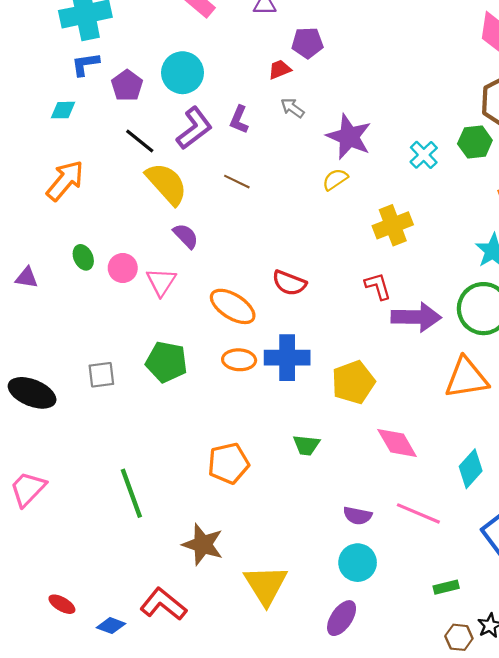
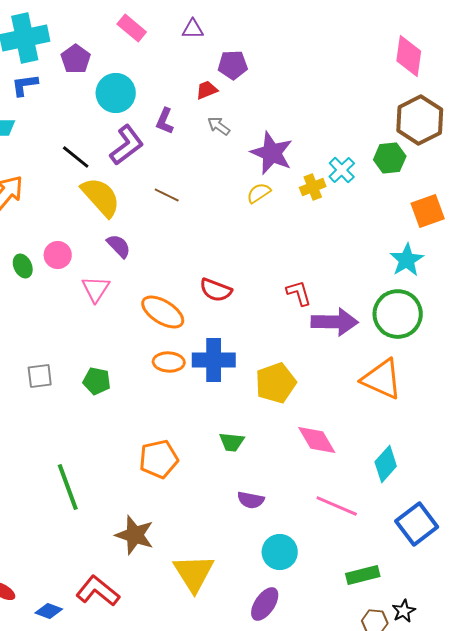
purple pentagon: (127, 85) -> (76, 59), moved
purple L-shape: (239, 120) -> (165, 121), moved
yellow cross: (393, 225) -> (313, 187), moved, size x0.7
pink circle: (123, 268) -> (58, 255), moved
green pentagon: (166, 362) -> (97, 381), moved, size x0.7
orange triangle: (466, 378) -> (382, 379), turned 33
purple semicircle: (358, 516) -> (251, 500), moved
green rectangle: (446, 587) -> (363, 575), size x1.4

